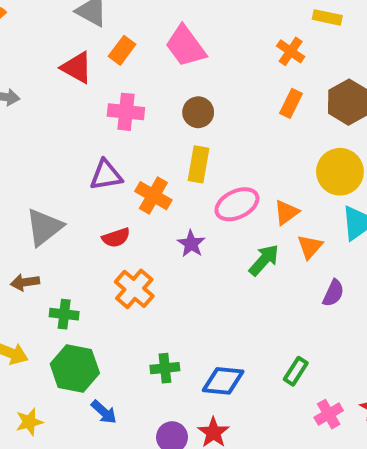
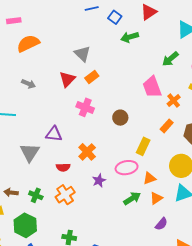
pink trapezoid: (186, 46) -> (152, 87), moved
red triangle: (77, 68) -> (67, 79), turned 30
yellow rectangle: (198, 164) -> (143, 146), moved
purple triangle: (106, 175) -> (54, 134), moved
gray triangle: (44, 227) -> (30, 152), turned -35
brown arrow: (25, 282) -> (11, 192), moved
green cross: (64, 314) -> (36, 195), moved

